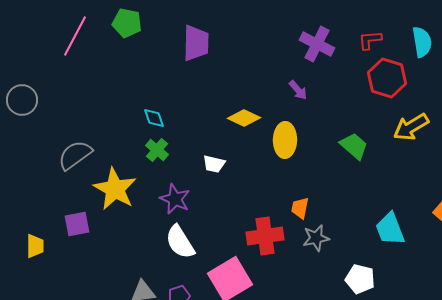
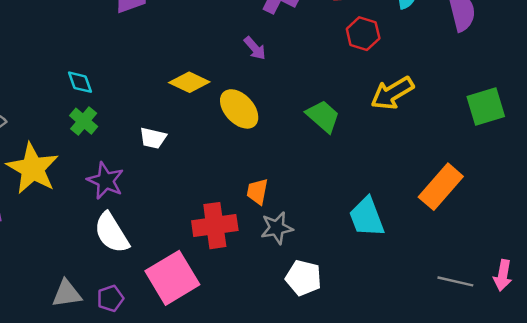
red hexagon: (387, 78) -> (363, 34), size x0.7
yellow ellipse: (285, 140) -> (239, 109), turned -44
white pentagon: (360, 279) -> (304, 278), moved

